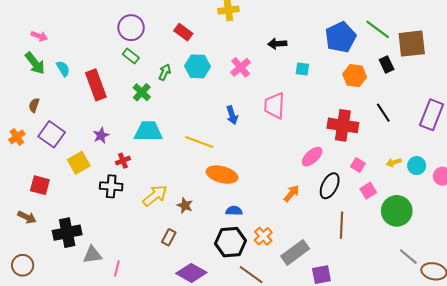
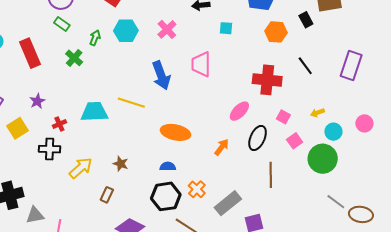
blue arrow: (232, 115) -> (161, 75), size x1.6
cyan trapezoid: (148, 131) -> (94, 112), moved
cyan circle: (417, 166) -> (333, 132), moved
orange ellipse: (222, 175) -> (175, 132), moved
yellow arrow: (155, 196) -> (81, 168), moved

